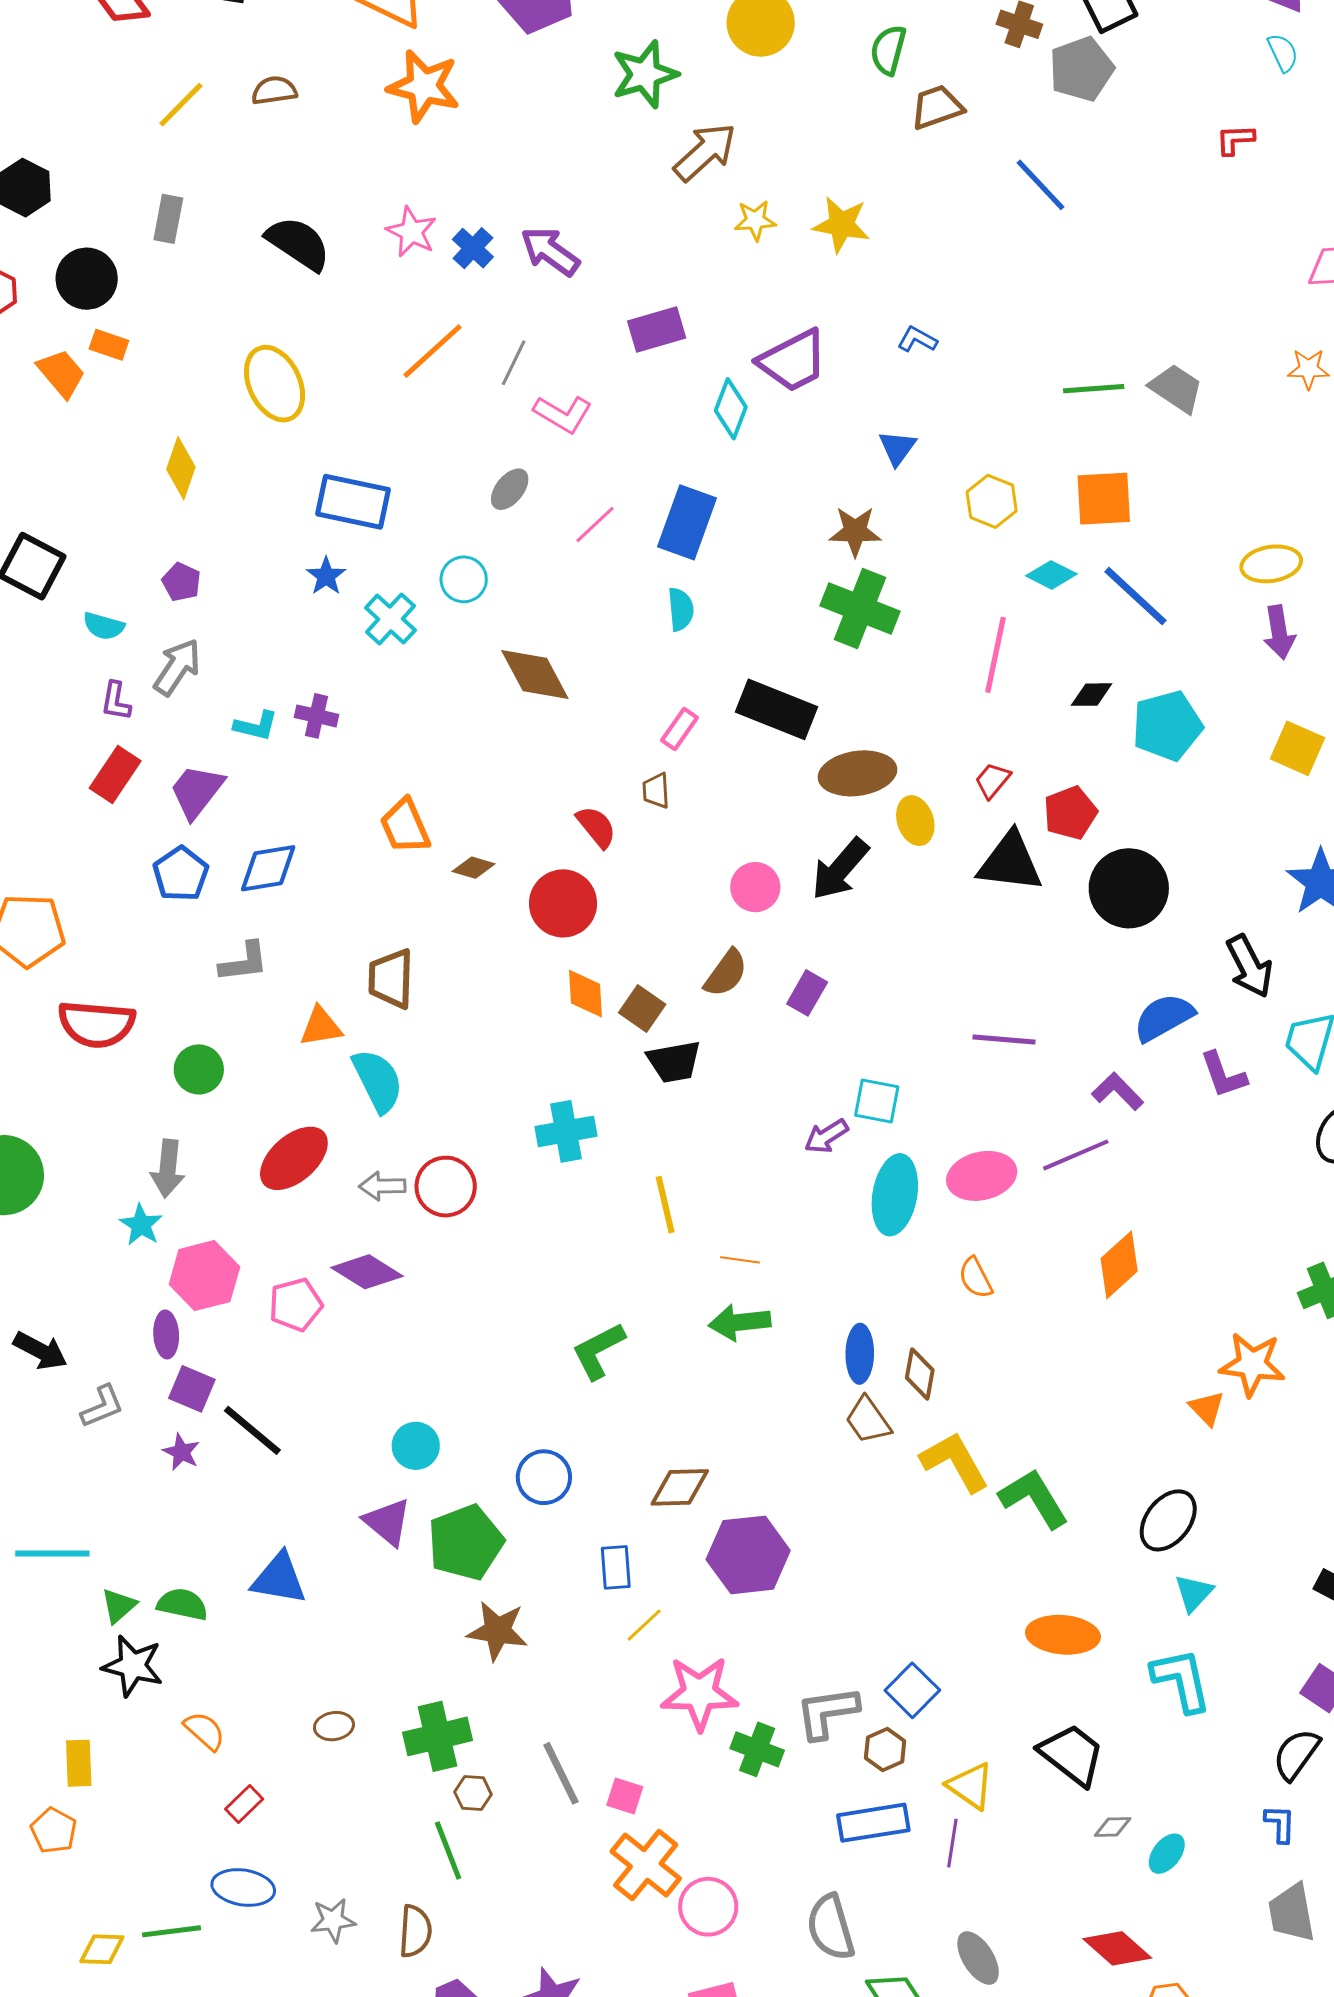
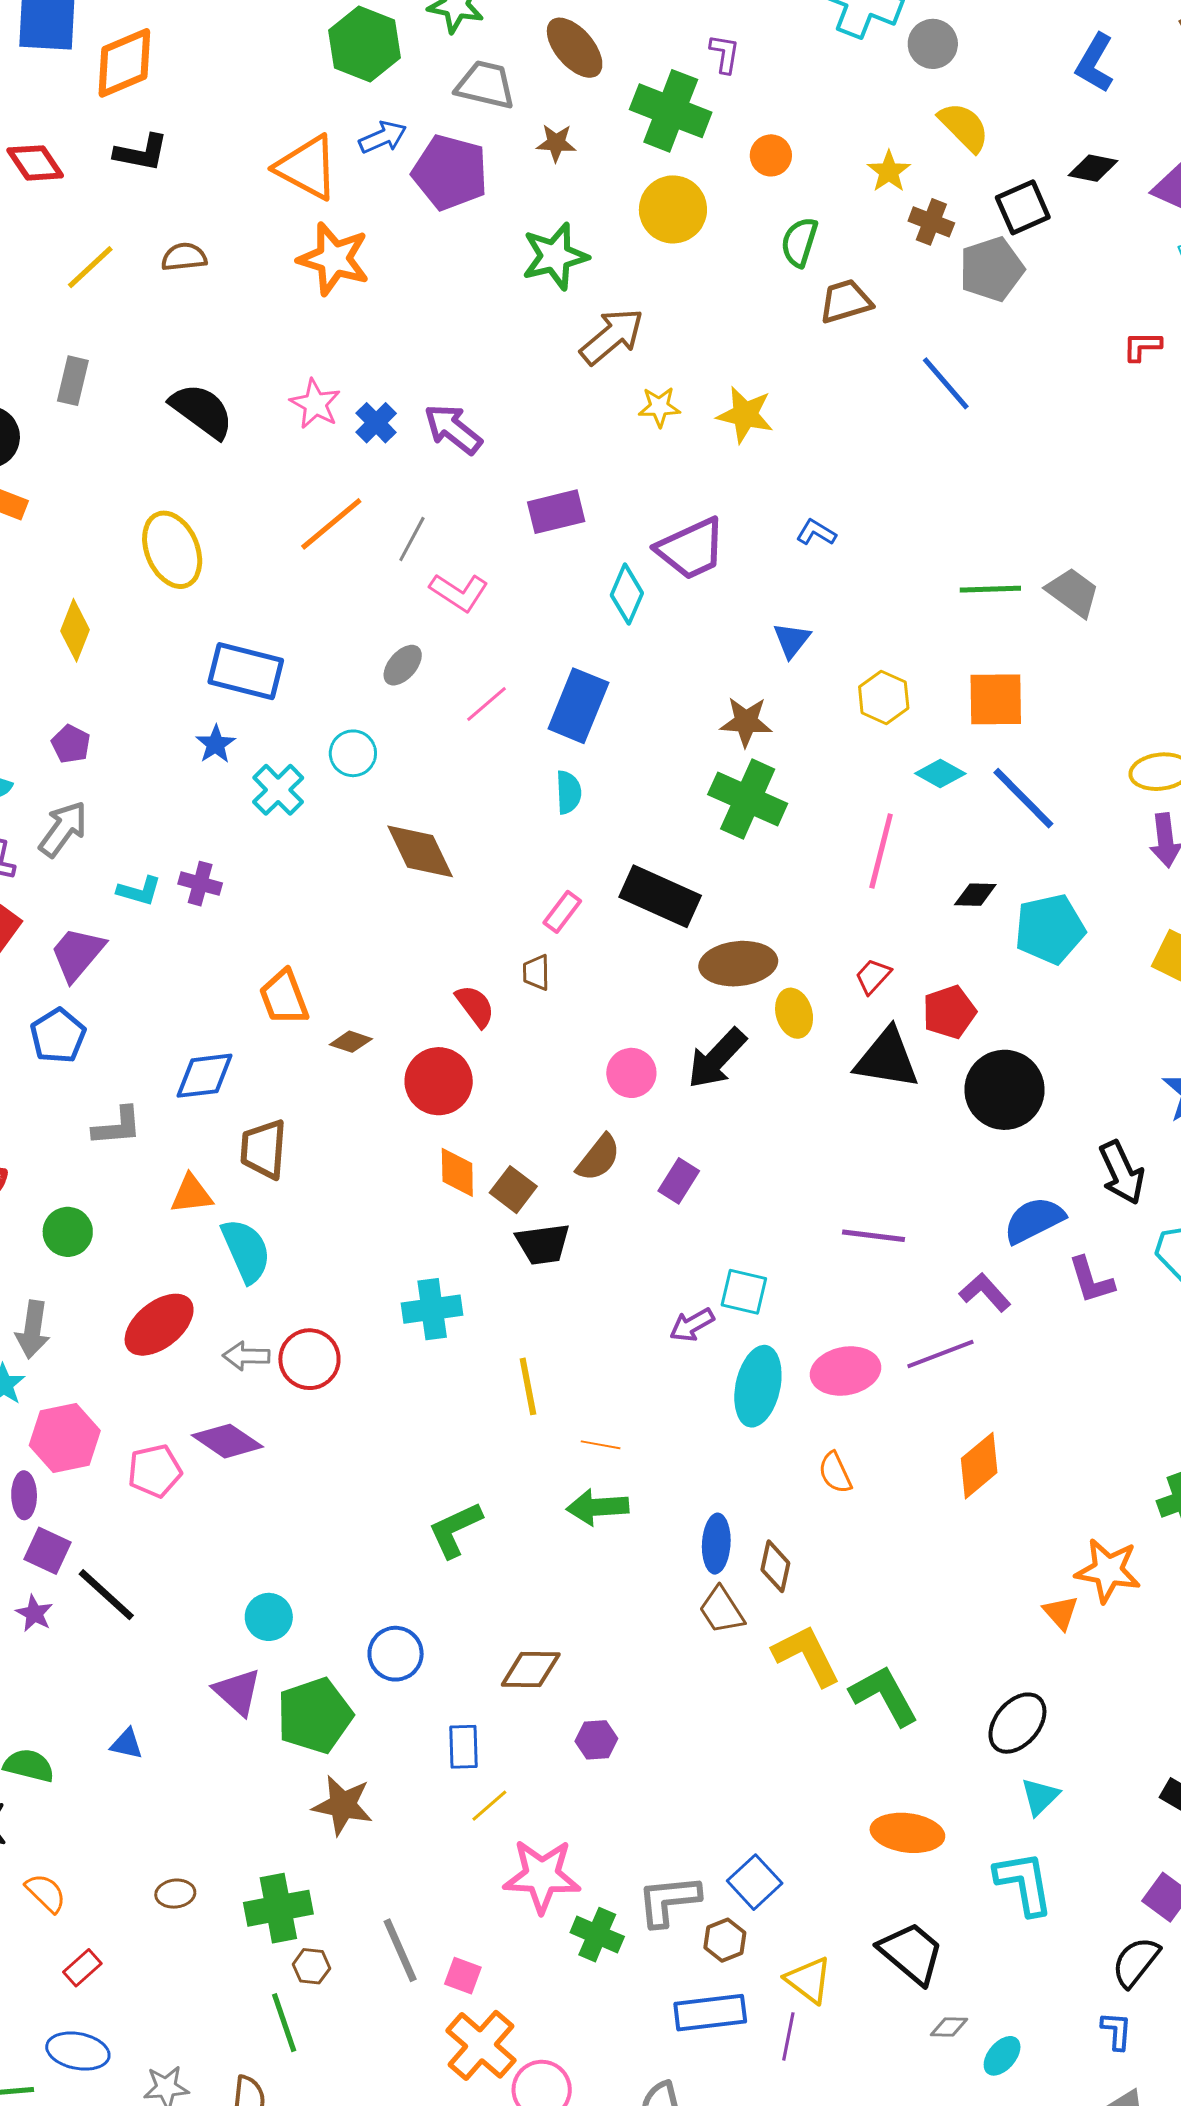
blue diamond: (268, 868) -> (204, 1076), moved
purple hexagon: (748, 1555) -> (596, 1740), size x0.5
blue triangle: (279, 1579) -> (127, 1744), size x0.6

